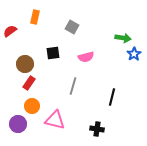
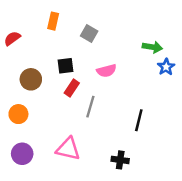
orange rectangle: (35, 17) -> (53, 21), moved
red rectangle: (29, 83) -> (72, 88), moved
orange circle: (32, 106) -> (18, 114), moved

